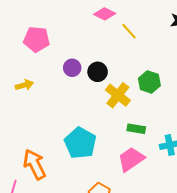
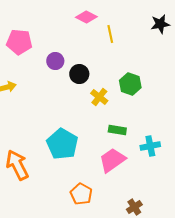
yellow line: (129, 31) -> (110, 34), turned 30
purple circle: (72, 68) -> (55, 61), moved
yellow cross: (118, 95) -> (99, 97), size x0.7

